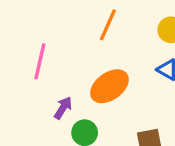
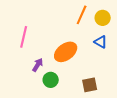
orange line: (108, 25) -> (82, 15), moved

